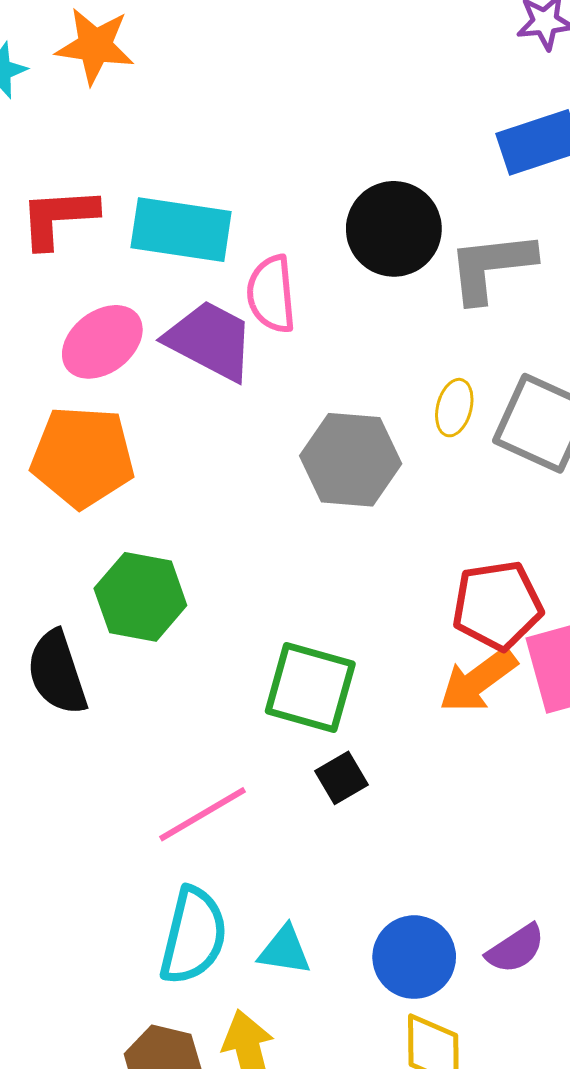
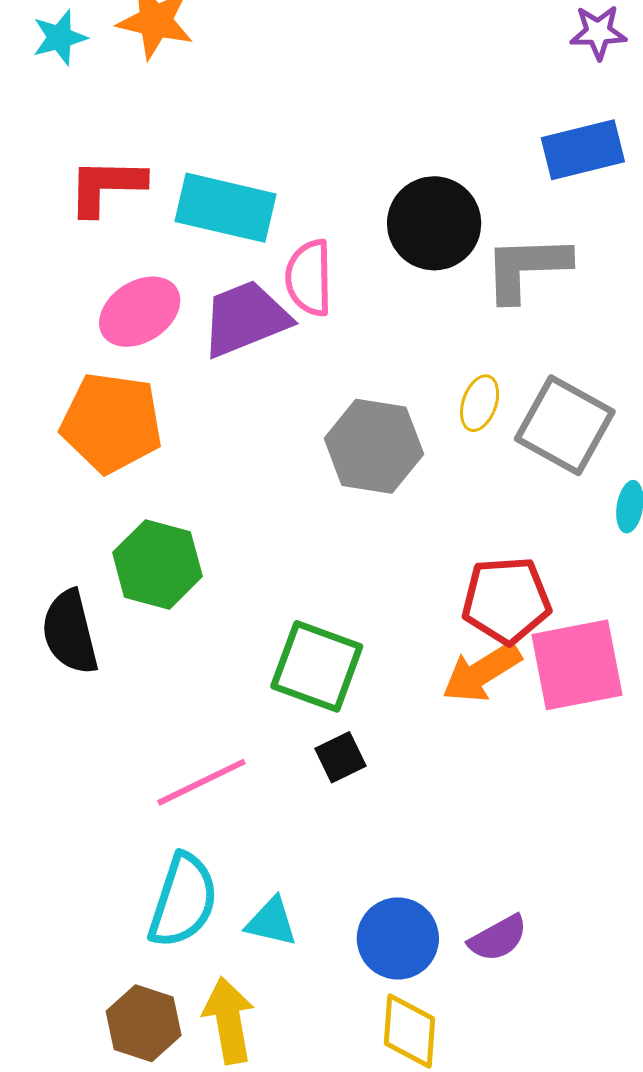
purple trapezoid: (210, 340) -> (245, 318), turned -54

